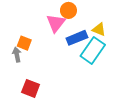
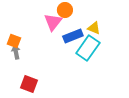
orange square: (24, 43) -> (14, 41), moved

